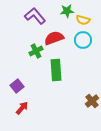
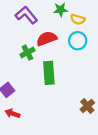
red arrow: (22, 108) -> (12, 113), turned -112

